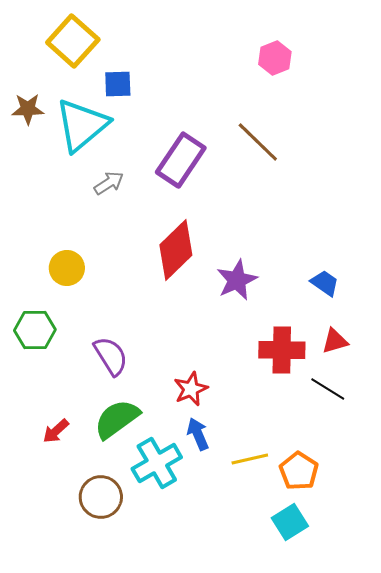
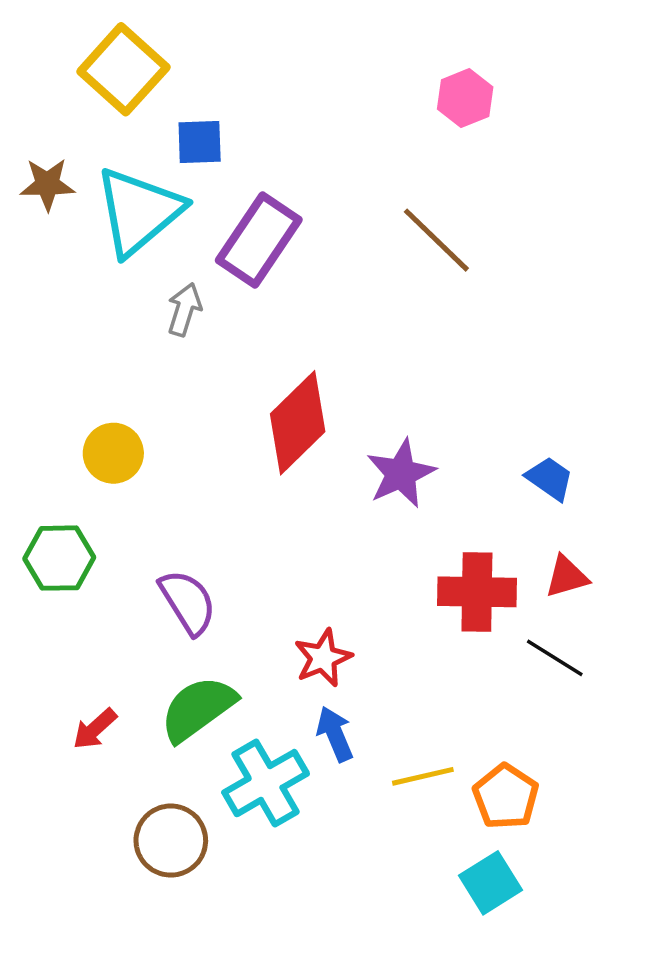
purple rectangle: (181, 160) -> (259, 240), moved
gray arrow: (109, 183) -> (184, 309), turned -40

